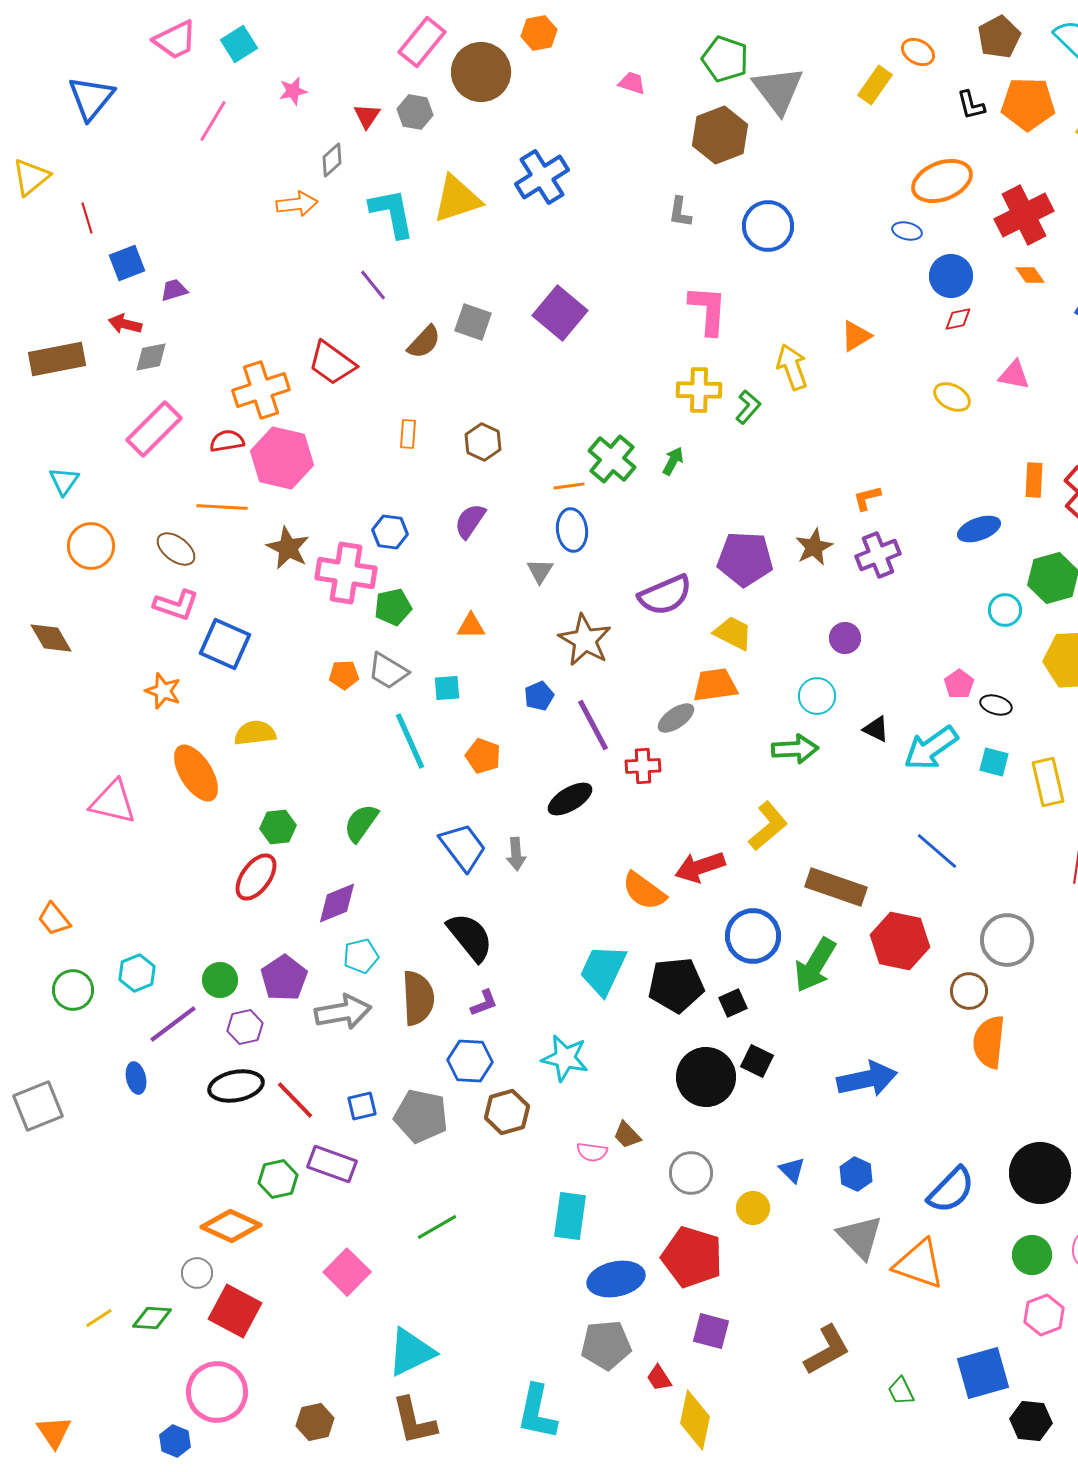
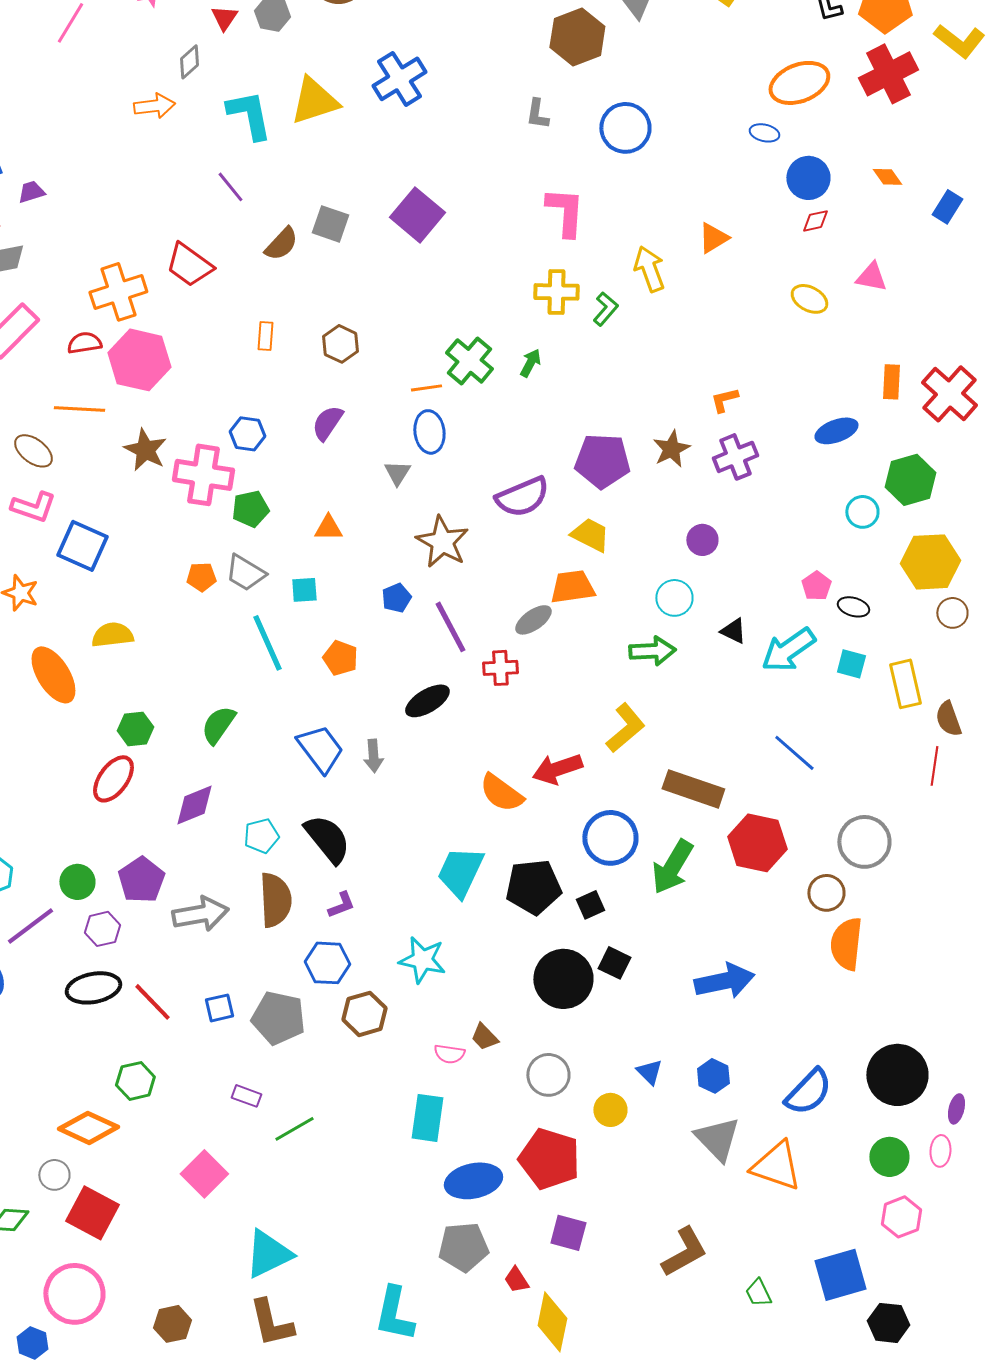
red cross: (1024, 215) -> (888, 74), moved
cyan pentagon: (361, 956) -> (261, 836), moved
purple rectangle: (332, 1164) -> (246, 1096), moved, size x0.6

